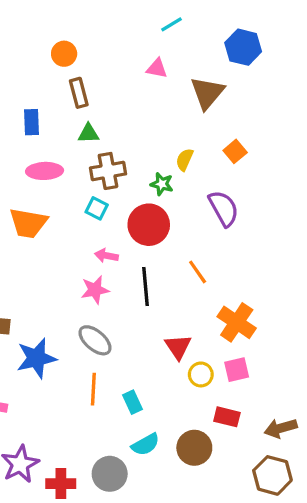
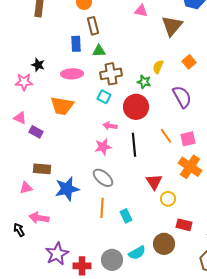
blue rectangle: (31, 122) -> (76, 44), moved
pink square: (237, 370) -> (188, 139), moved
cyan semicircle: (145, 444) -> (137, 253), moved

